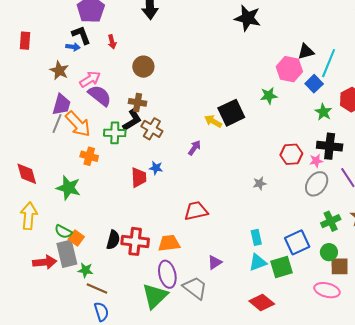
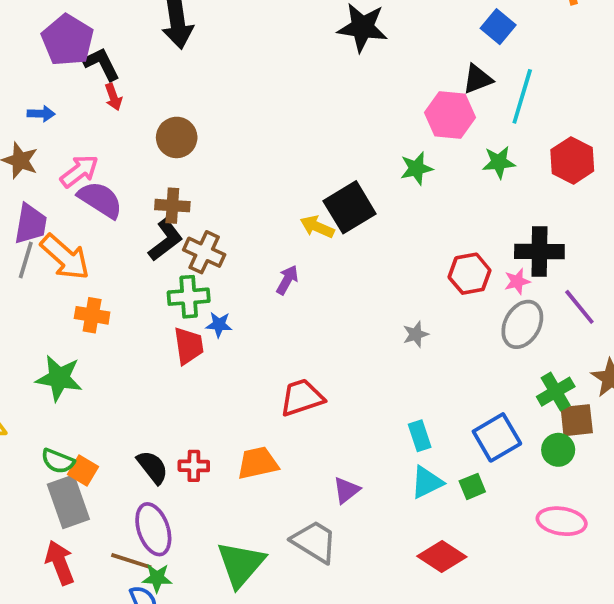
black L-shape: (81, 35) -> (101, 64), moved
blue square: (314, 84) -> (498, 27), moved
green star: (323, 112) -> (499, 162), moved, turned -30
green cross: (115, 133) -> (189, 297), moved
black semicircle: (113, 240) -> (152, 467), turned -48
red cross: (135, 241) -> (194, 466), size x0.6
red arrow: (45, 262) -> (60, 563), moved, turned -100
brown square: (340, 266) -> (577, 420), moved
green square: (282, 267) -> (472, 486), size x0.6
green star: (85, 270) -> (157, 578), moved
purple ellipse: (167, 274) -> (153, 529), moved

